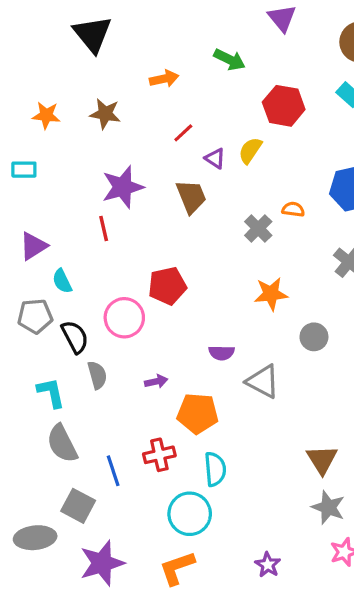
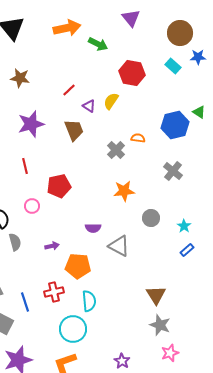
orange arrow: (164, 79) -> (67, 28), moved, size x1.5
red line: (104, 228) -> (25, 166), moved
pink circle: (124, 318) -> (32, 206), size x0.6

